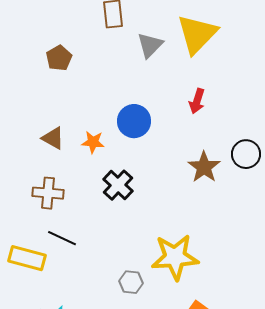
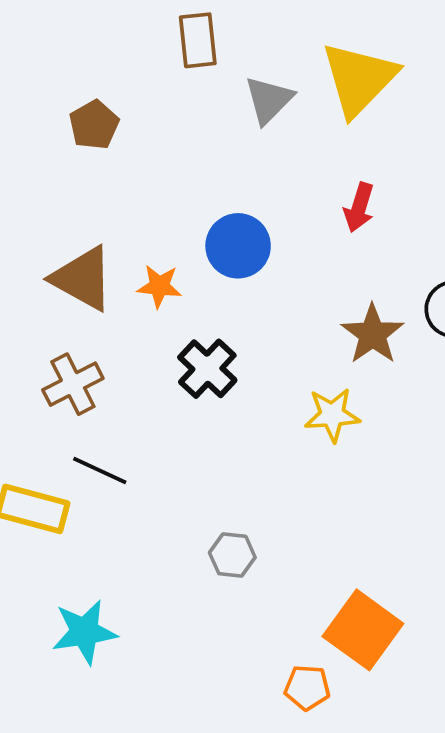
brown triangle: (53, 138) -> (83, 278), size x1.5
brown cross: (48, 193) -> (73, 384), turned -32
yellow star: (175, 257) -> (332, 415), moved, size x0.6

